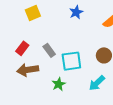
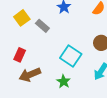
gray rectangle: (49, 50) -> (42, 26), moved
cyan square: (71, 61) -> (71, 56), turned -35

